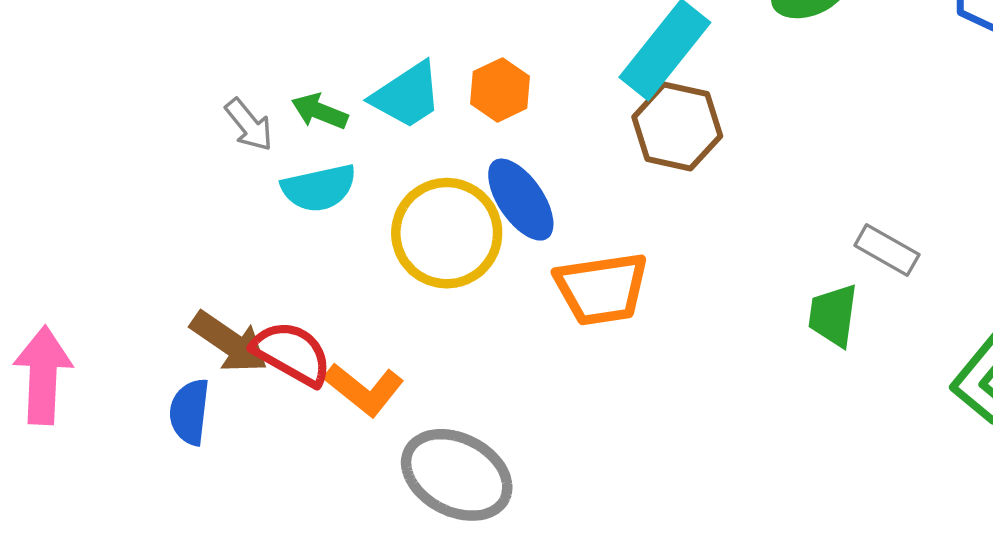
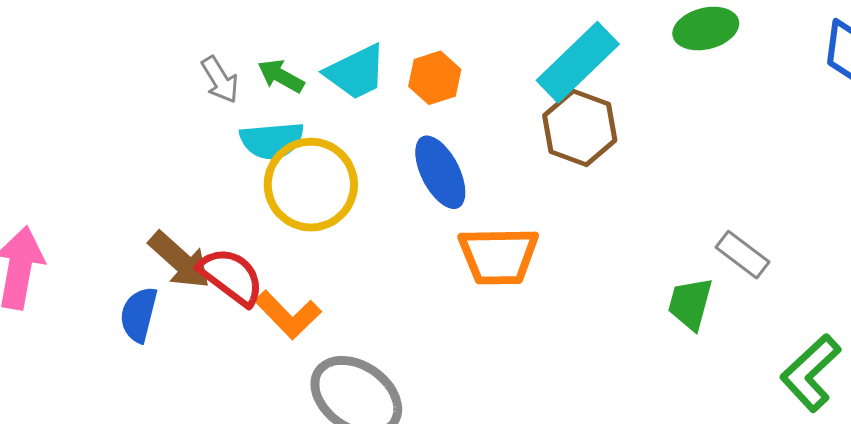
yellow circle: (447, 233) -> (311, 185), moved

